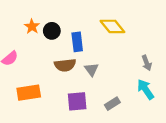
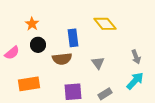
black circle: (52, 31) -> (38, 45), moved
gray triangle: (91, 69) -> (98, 63), moved
cyan arrow: (146, 89) -> (135, 81), turned 78

